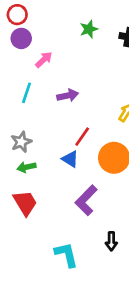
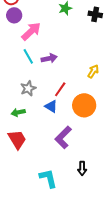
pink arrow: (44, 60) -> (31, 31), size x1.5
cyan line: (27, 93) -> (28, 56), moved, turned -49
gray star: (21, 142) -> (28, 88), moved

